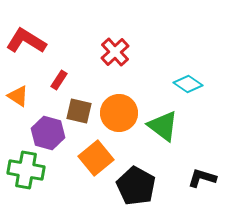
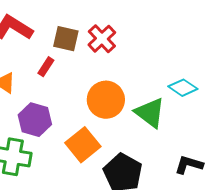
cyan diamond: (188, 84) -> (183, 88), moved
brown square: (79, 111) -> (66, 39), moved

